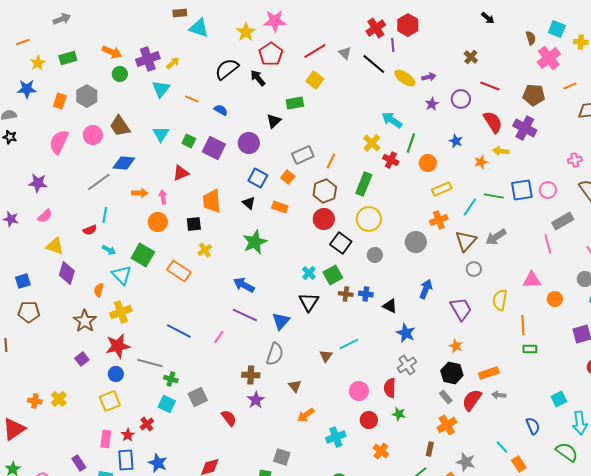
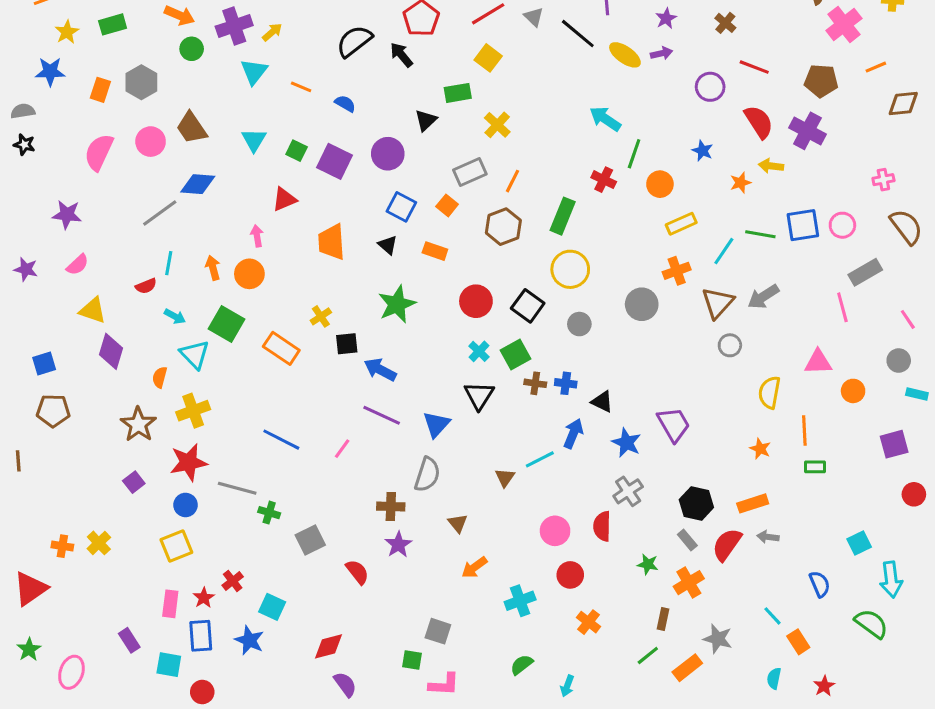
purple star: (432, 104) -> (666, 18), moved
yellow cross: (372, 143) -> (497, 125), moved
orange arrow: (140, 193) -> (213, 268), moved, turned -105
red circle: (324, 219) -> (476, 301), moved
black square: (194, 224) -> (347, 344), moved
blue arrow: (426, 289) -> (573, 434), moved
purple trapezoid: (461, 309) -> (674, 424), moved
orange star: (456, 346) -> (760, 449), moved
cyan square: (167, 404) -> (272, 607), moved
green star: (399, 414) -> (648, 564), moved

